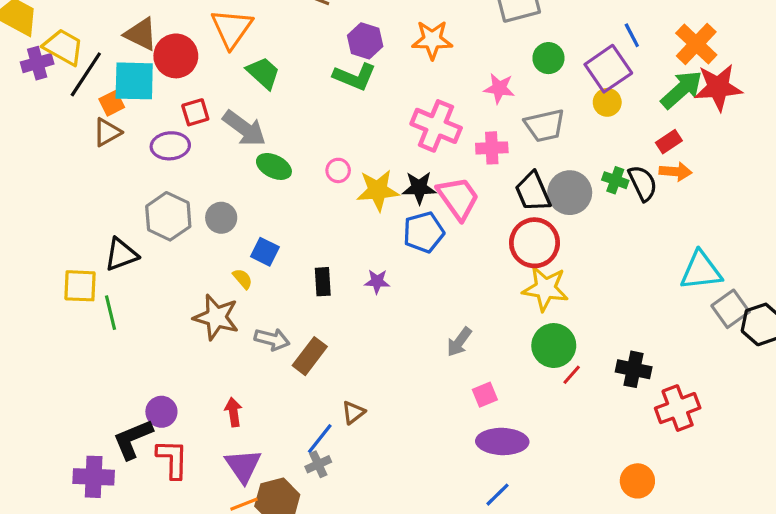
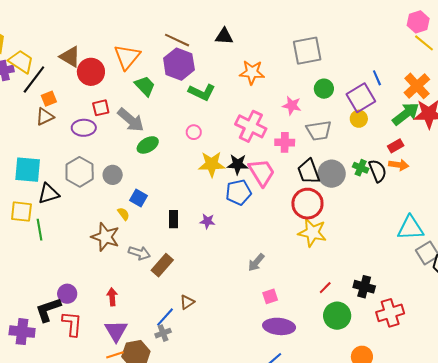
purple hexagon: (365, 41) -> (179, 64), moved, size x1.4
cyan square: (134, 81) -> (28, 170), moved
green ellipse: (274, 166) -> (148, 145), turned -60
pink circle: (338, 170) -> (194, 132), moved
green circle: (554, 346) -> (337, 316), moved

